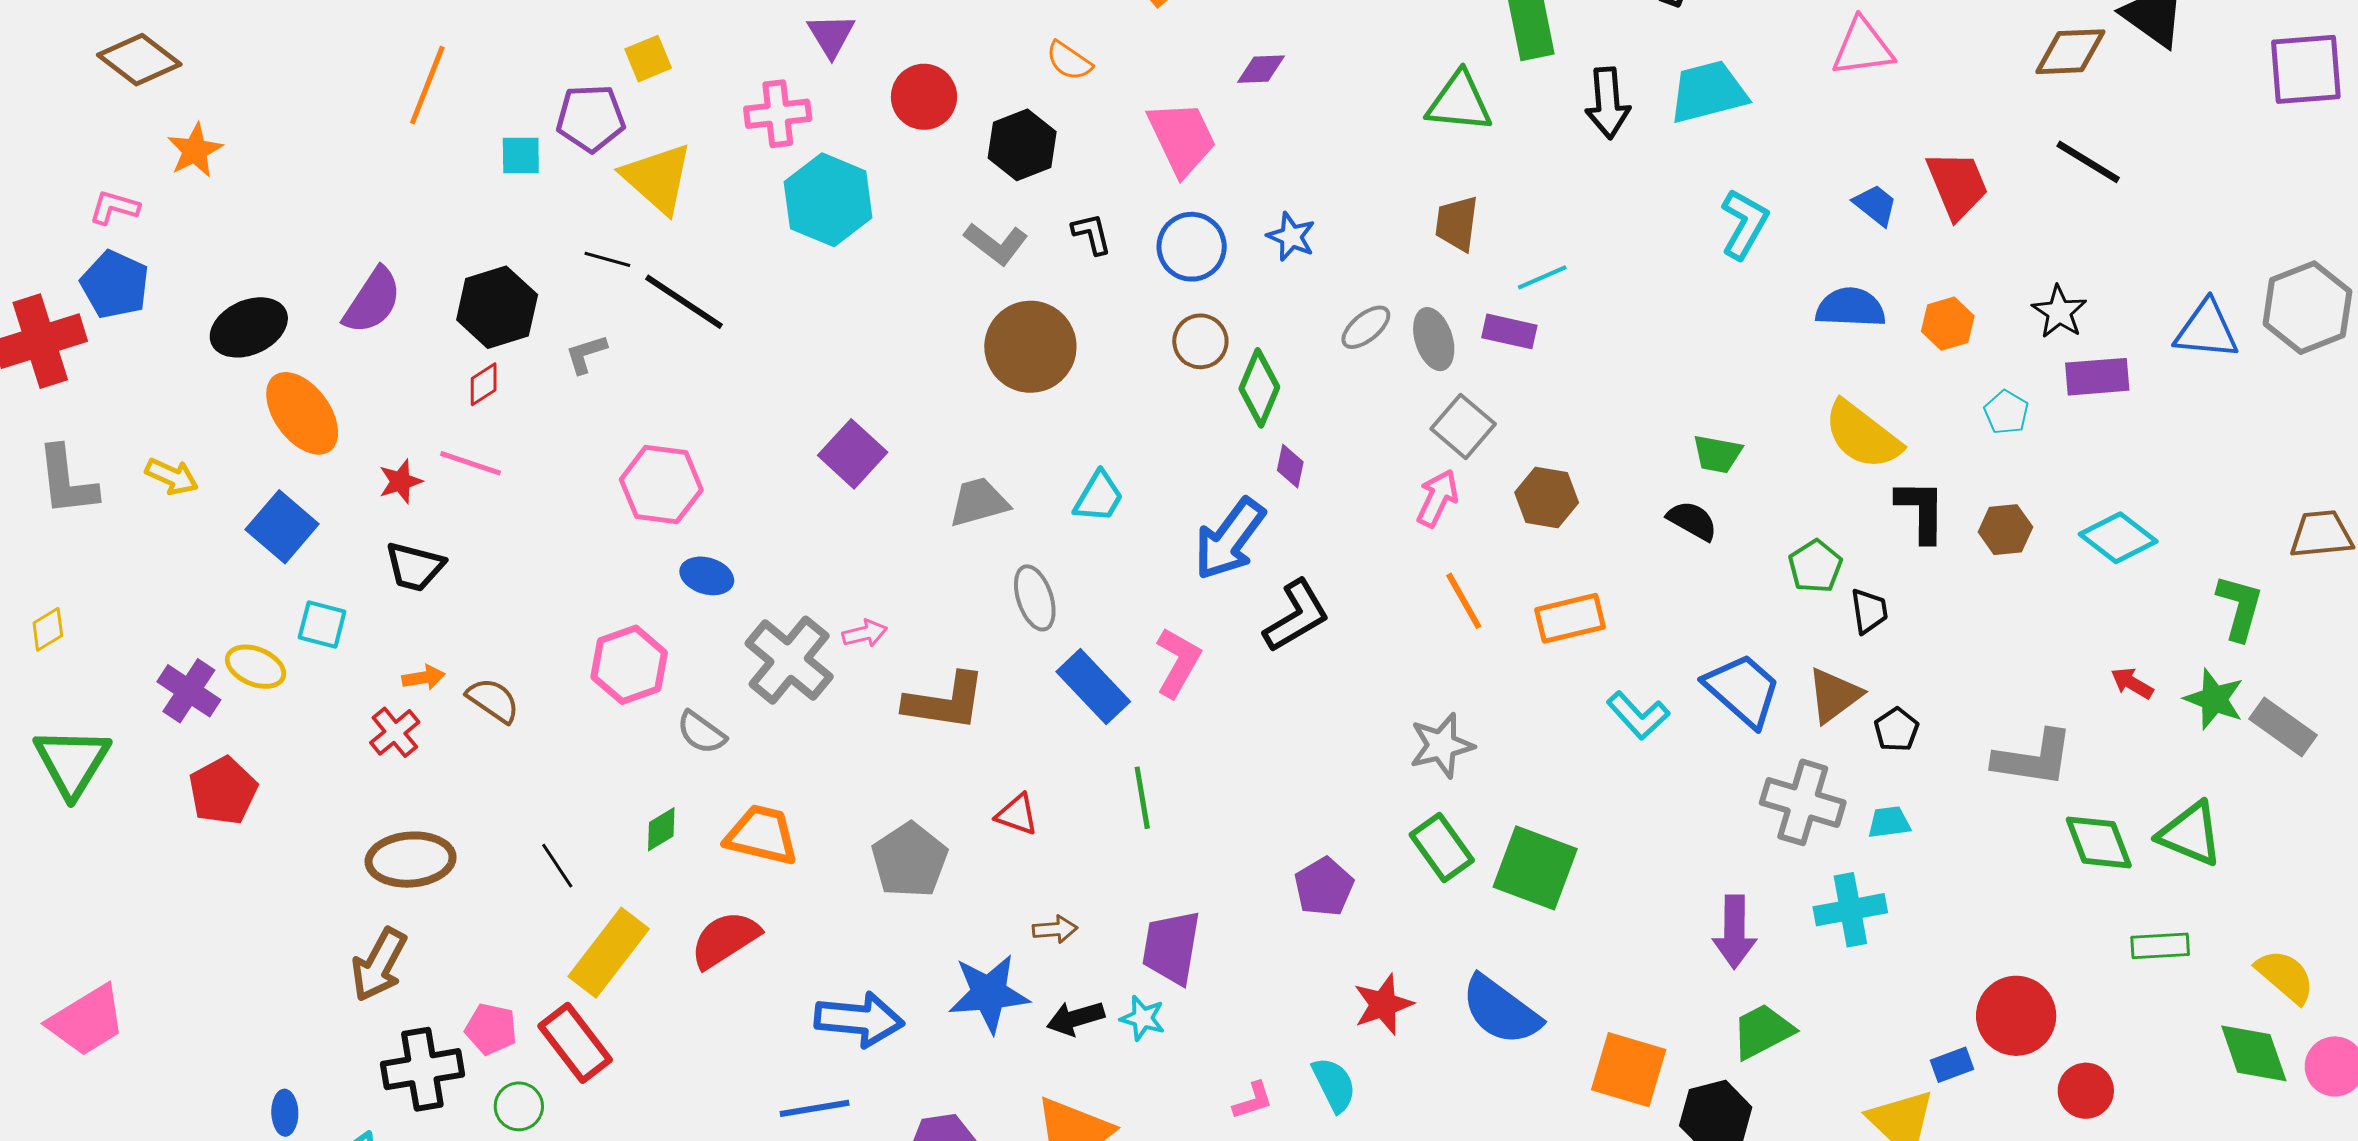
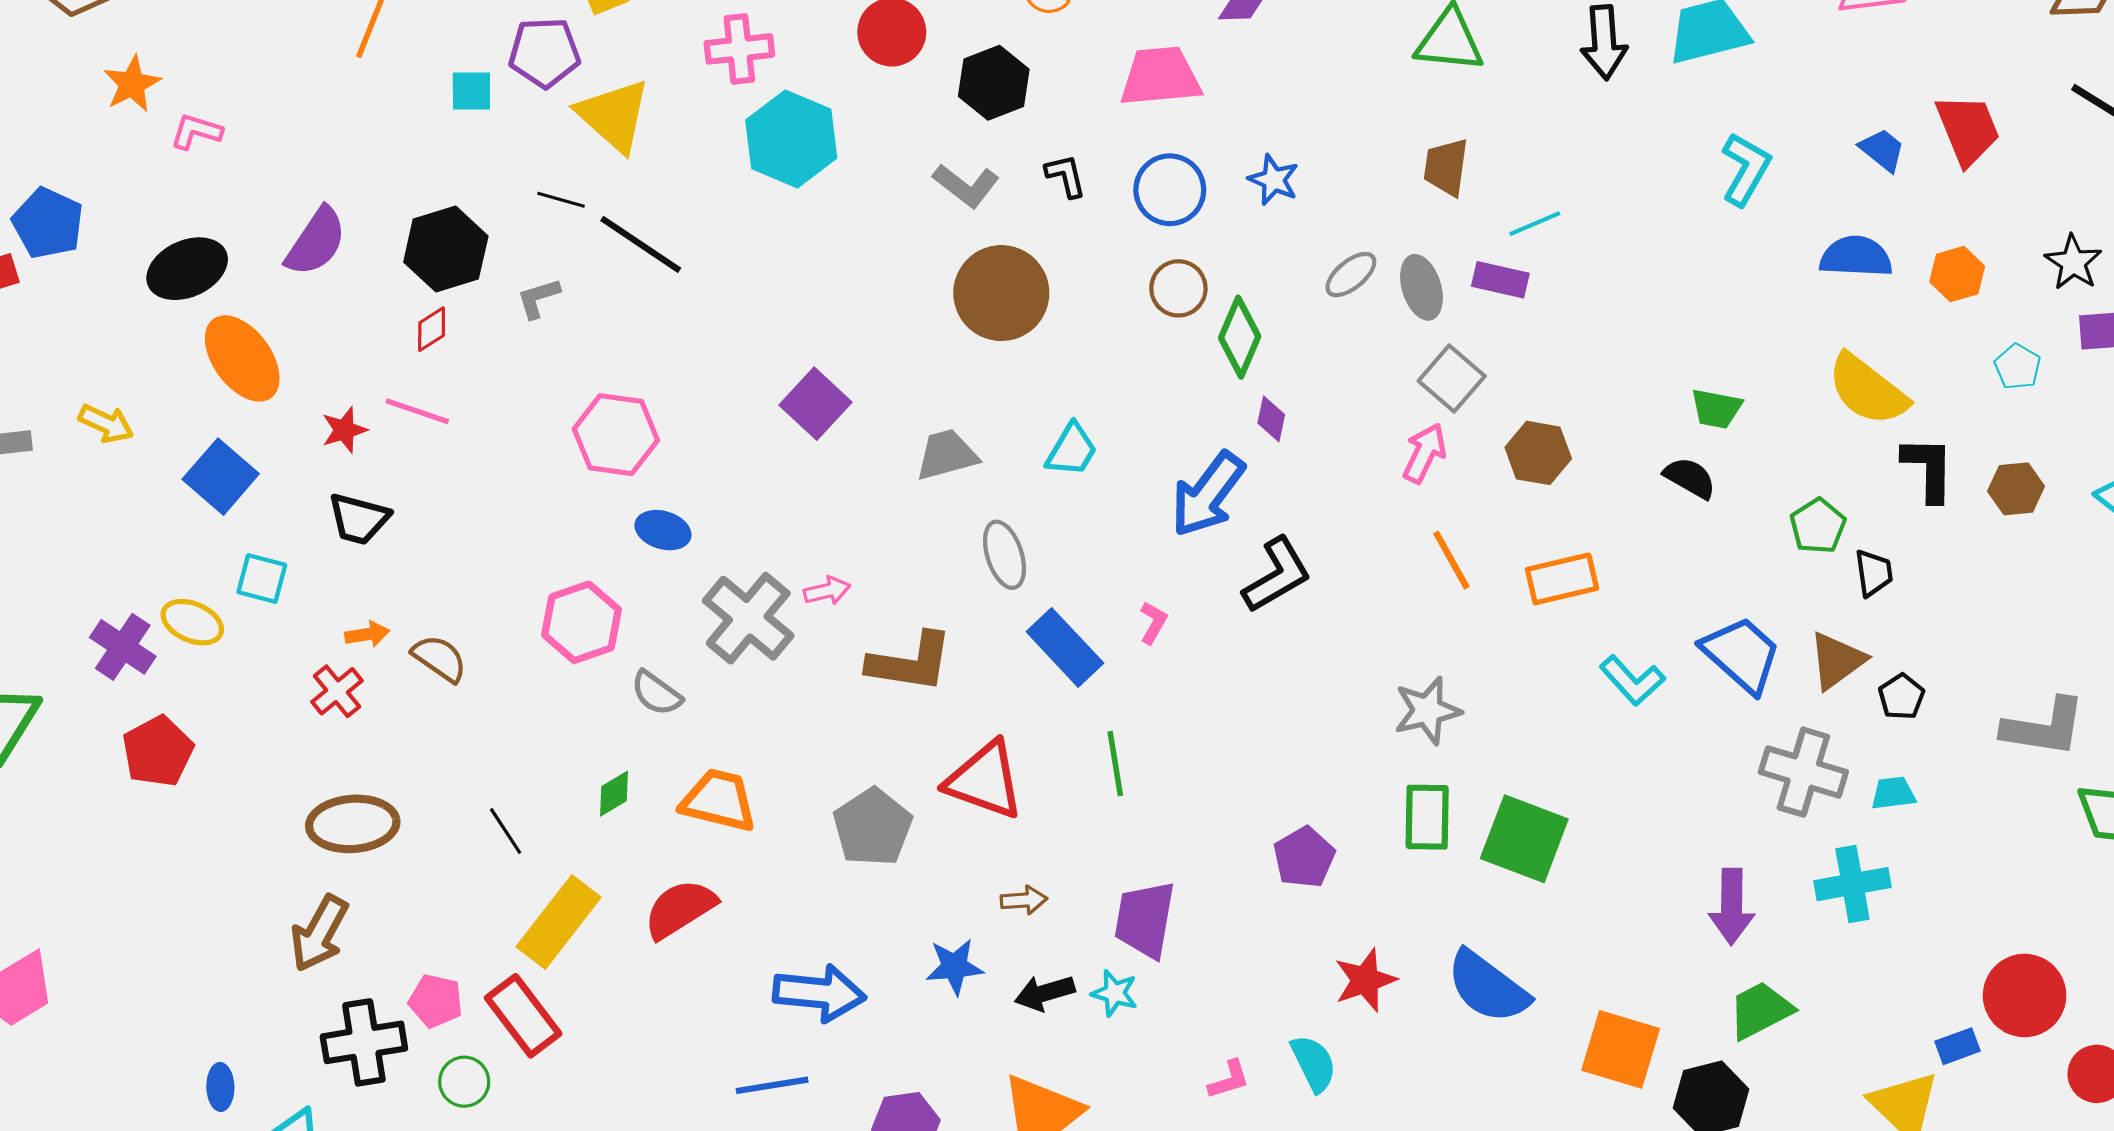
pink trapezoid: (1182, 138) -> (1160, 77), turned -70
pink L-shape: (114, 207) -> (196, 131), moved
pink L-shape: (1178, 662) -> (1153, 623), size x0.6
red triangle: (1017, 814) -> (985, 780), size x1.8
green rectangle: (1442, 848) -> (1427, 817), turned 36
blue star: (989, 993) -> (954, 967), size x0.7

